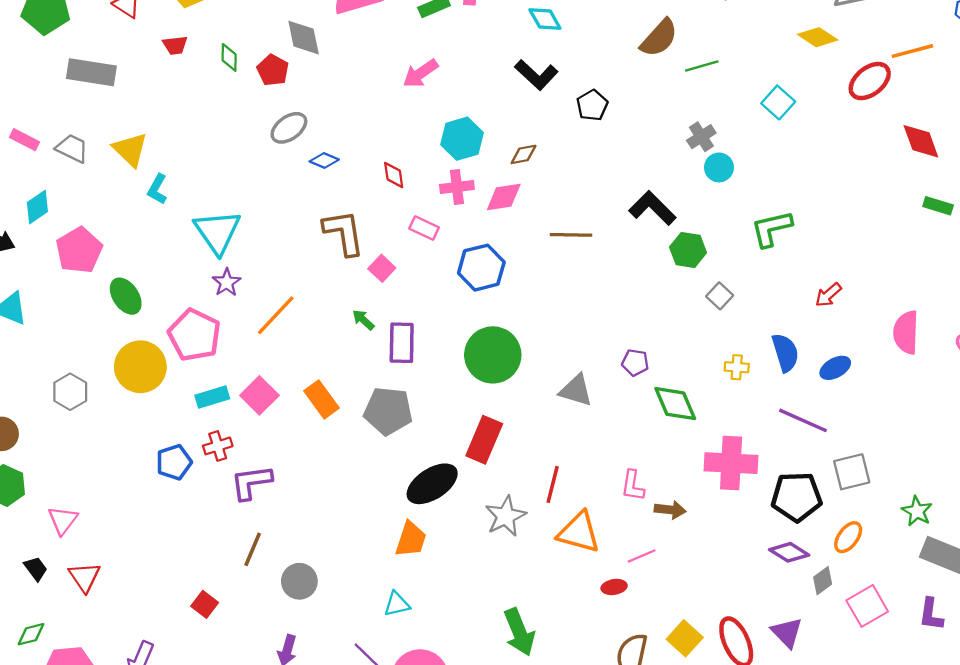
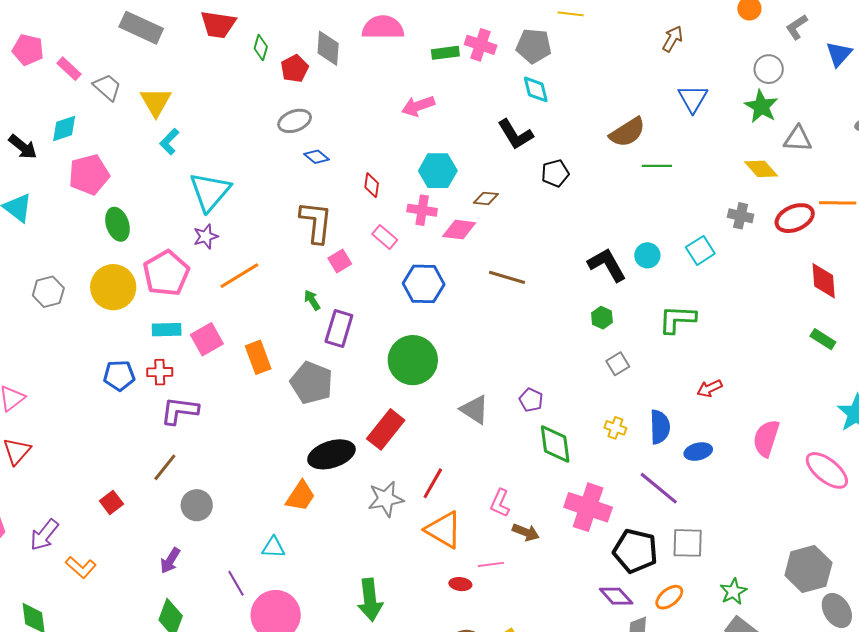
red trapezoid: (175, 45) -> (218, 25), size x1.6
cyan square: (778, 102) -> (700, 250), moved
gray cross: (701, 137) -> (741, 216), moved, turned 30
black L-shape: (652, 208) -> (607, 265), moved
green hexagon: (688, 250) -> (602, 318), size x0.7

